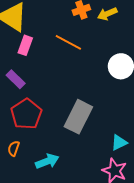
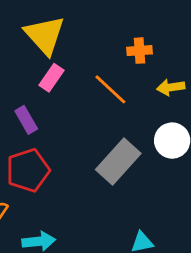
yellow arrow: (107, 14) -> (171, 87), moved
gray rectangle: (78, 117) -> (118, 161), moved

